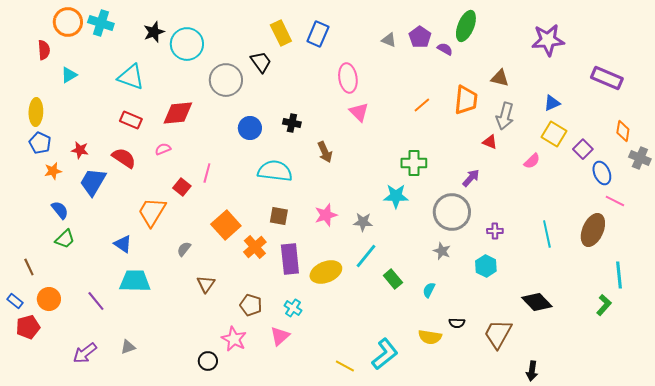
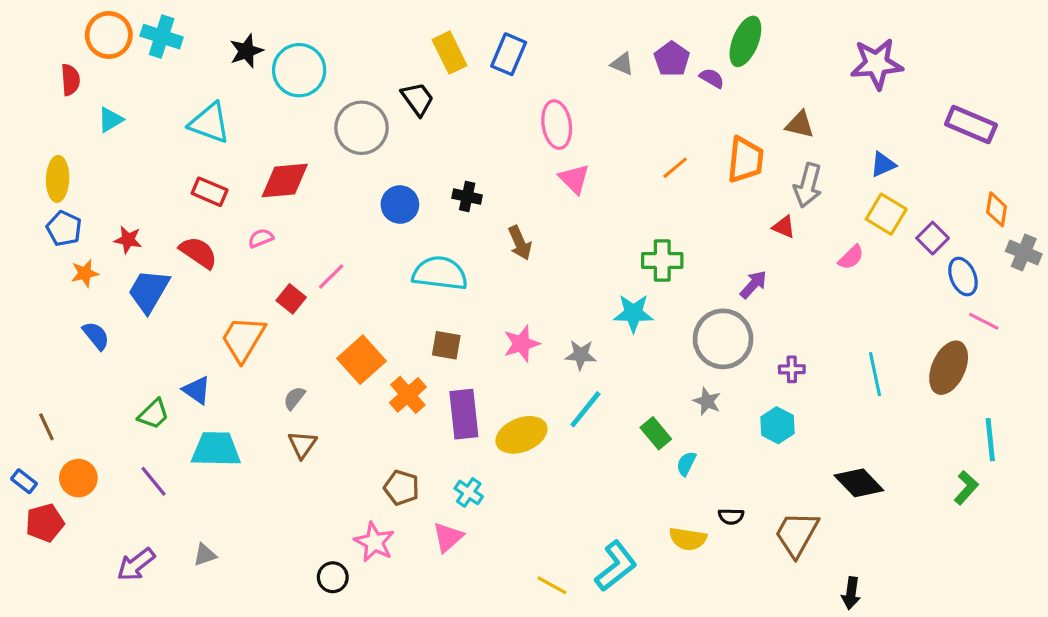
pink line: (207, 173) -> (331, 277), turned 30
green trapezoid: (65, 239) -> (154, 414), moved
green rectangle: (393, 279) -> (656, 433), moved
brown triangle: (206, 284) -> (302, 444), moved

